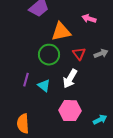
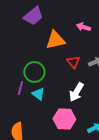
green circle: (49, 55) -> (34, 72), moved
white arrow: (70, 79) -> (76, 92), moved

